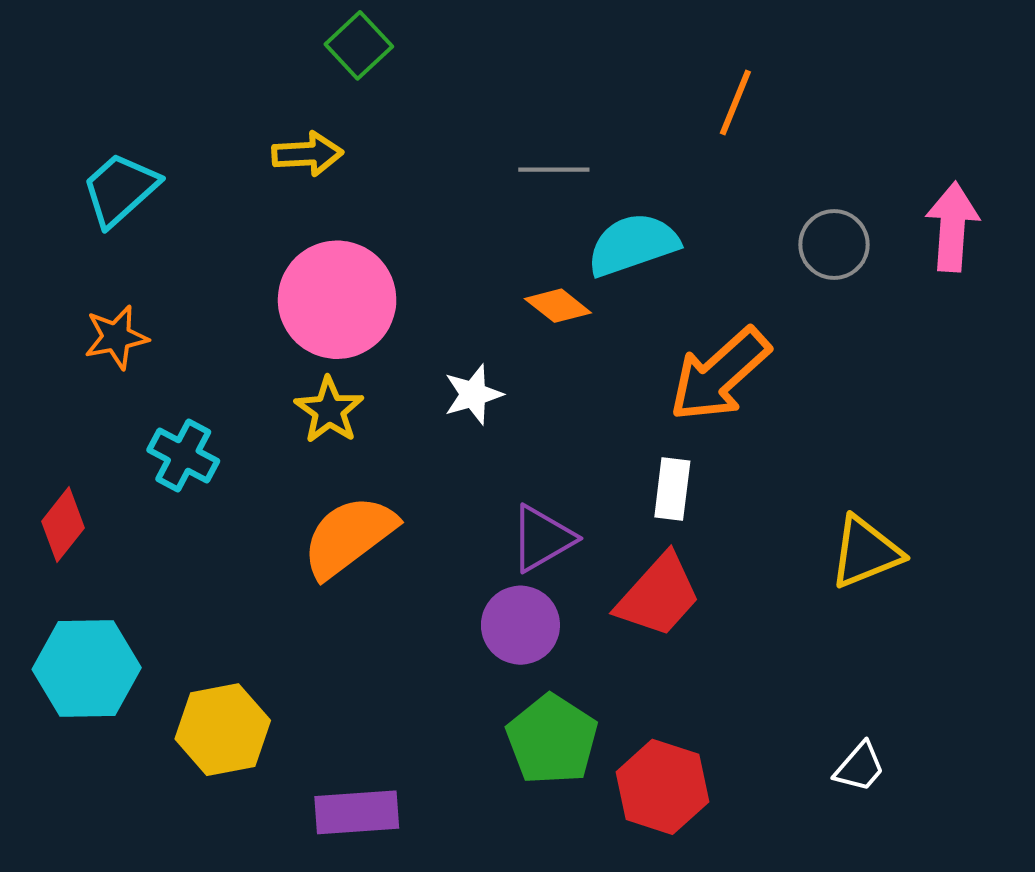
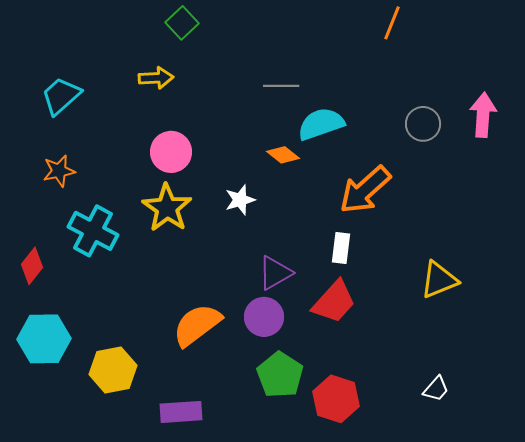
orange line: (735, 103) -> (392, 23), moved
pink circle: (337, 300) -> (171, 152), size x0.7
yellow star: (329, 410) -> (167, 208), size x1.4
cyan cross: (183, 456) -> (93, 231), size x1.4
orange semicircle: (349, 536) -> (197, 325), moved

